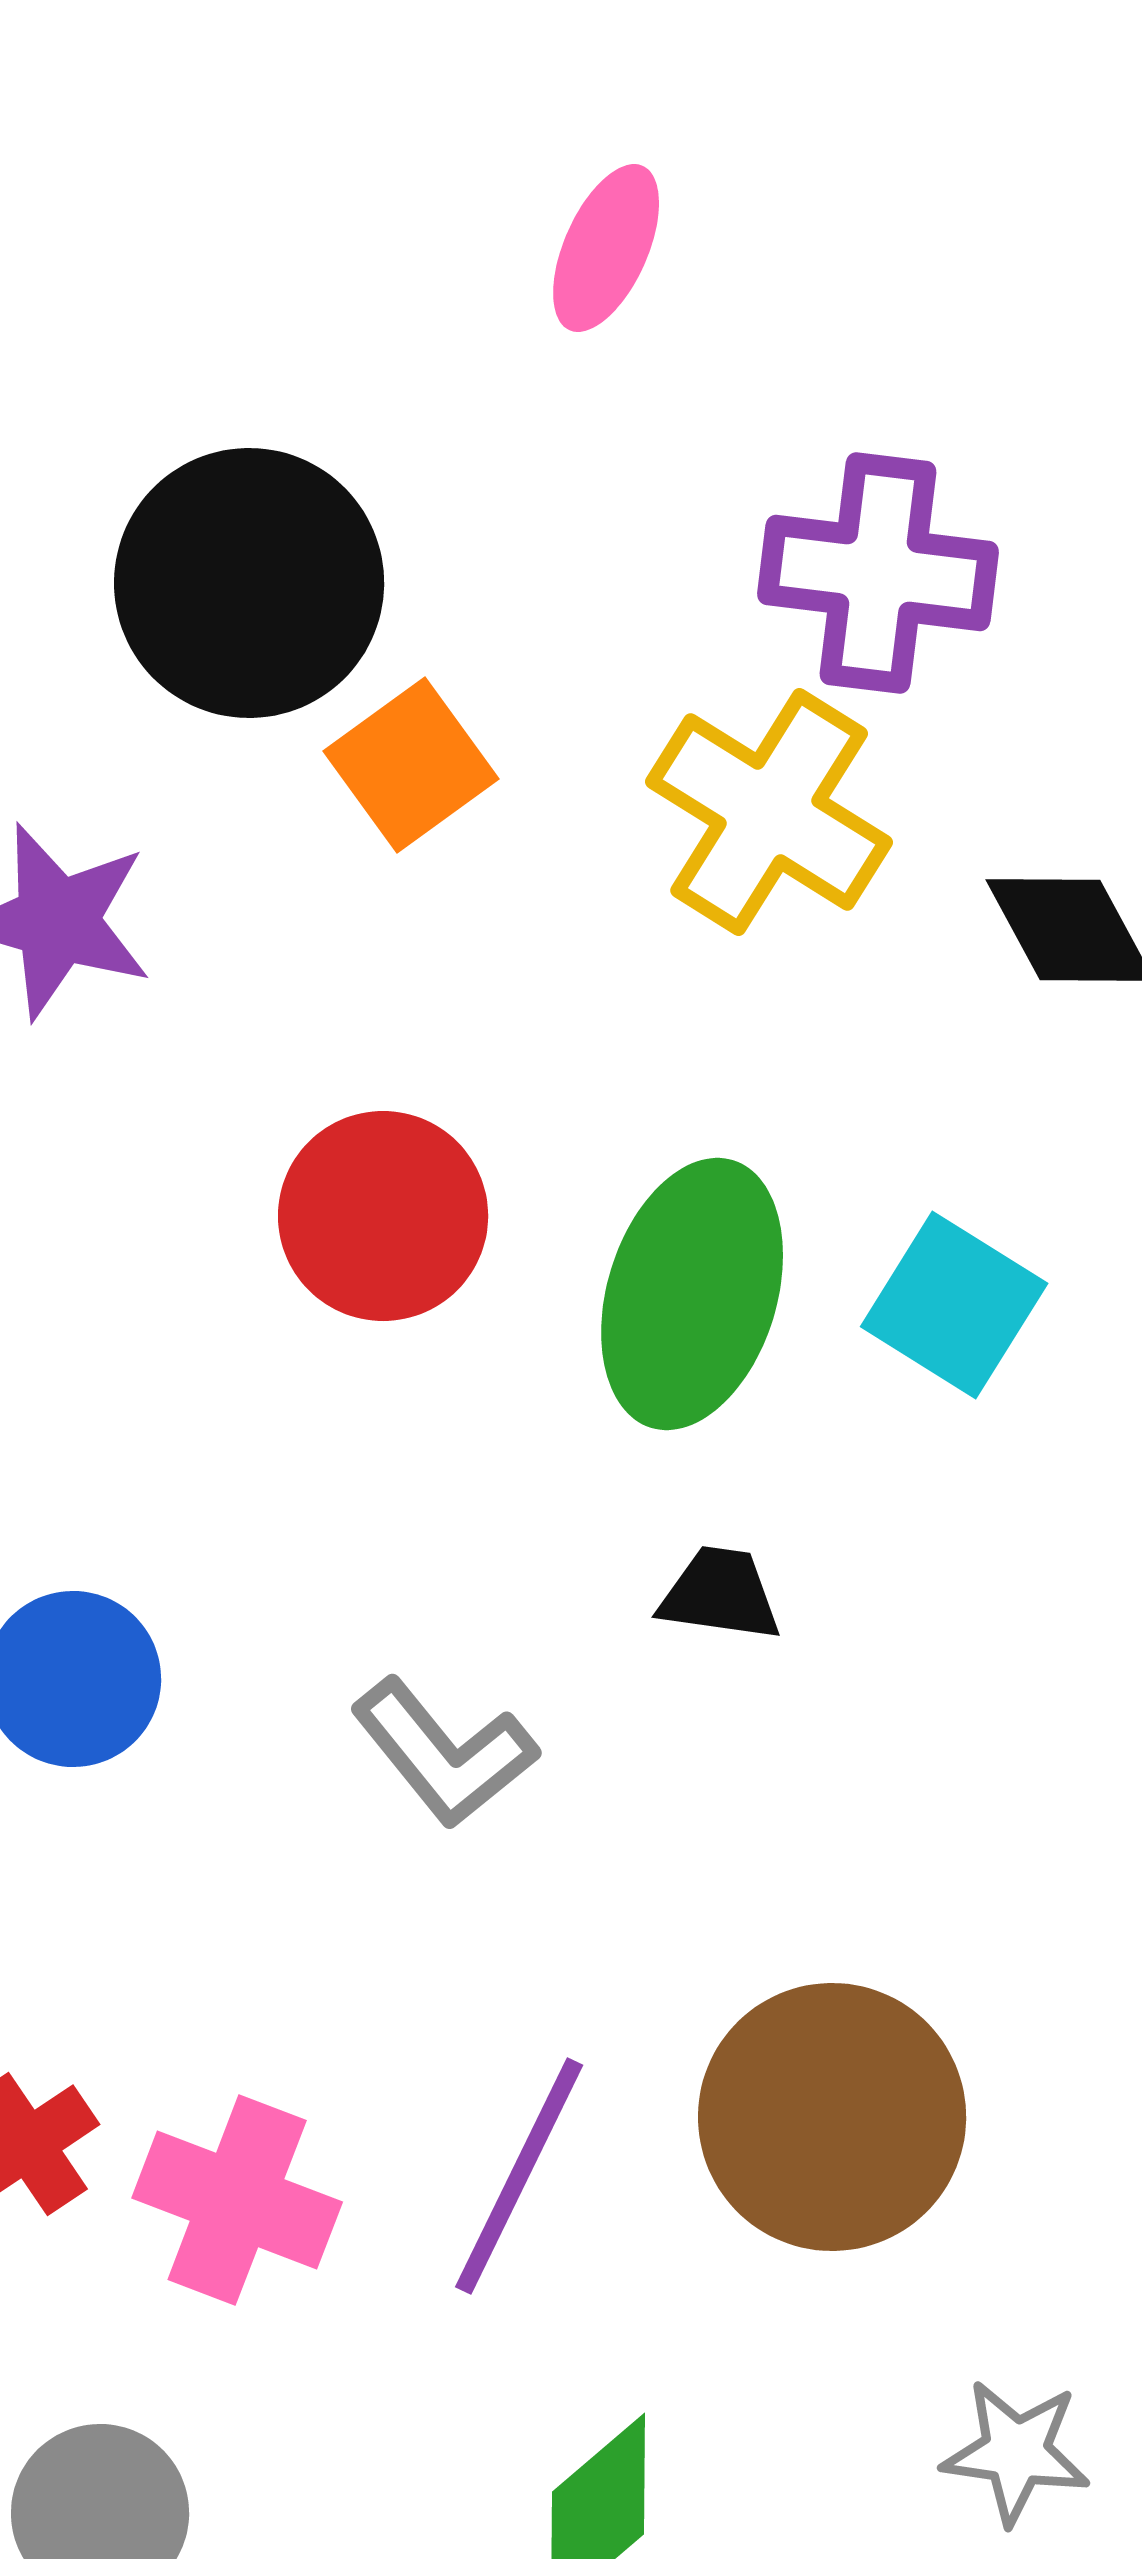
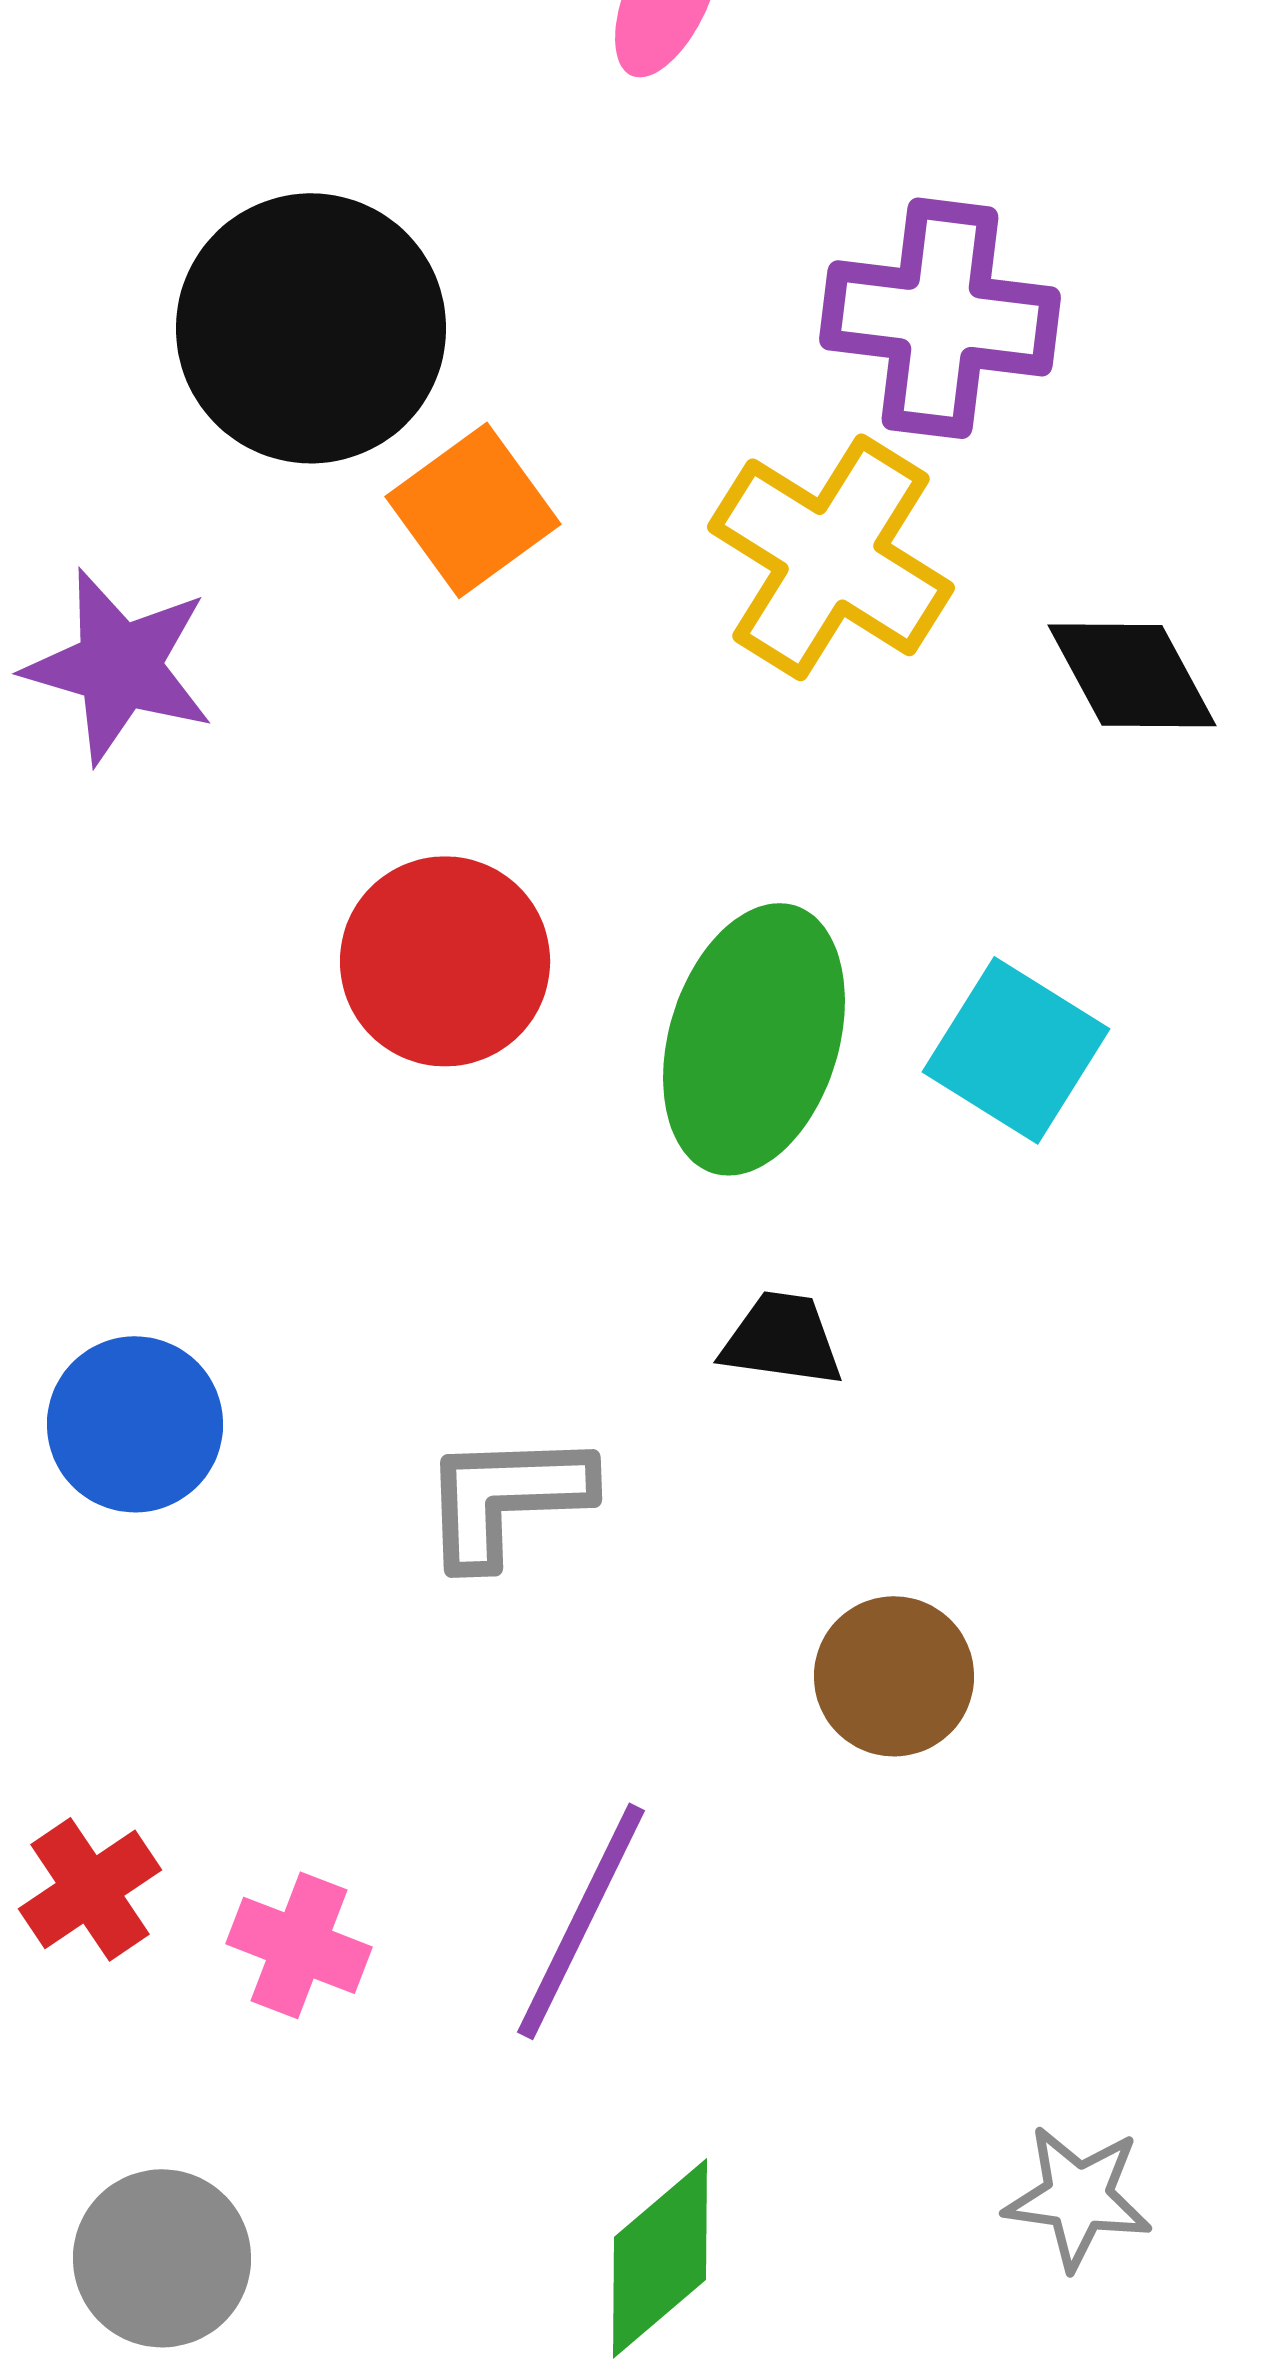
gray L-shape: (444, 1753) -> (506, 1498), turned 127
brown circle: (832, 2117) -> (894, 1676), moved, size x0.6
pink cross: (237, 2200) -> (299, 1945), size x0.7

